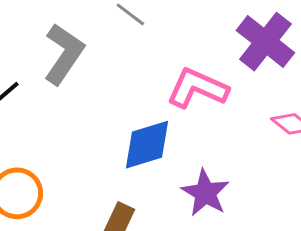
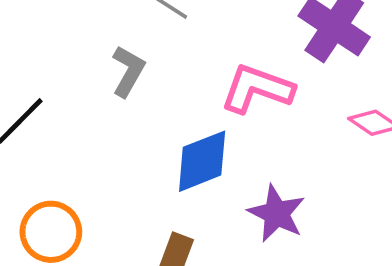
gray L-shape: (64, 54) -> (128, 71), moved, size x0.7

